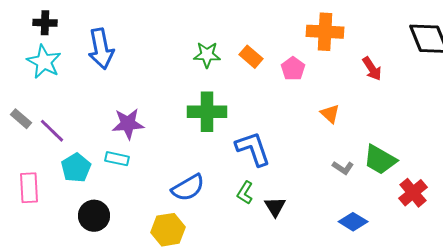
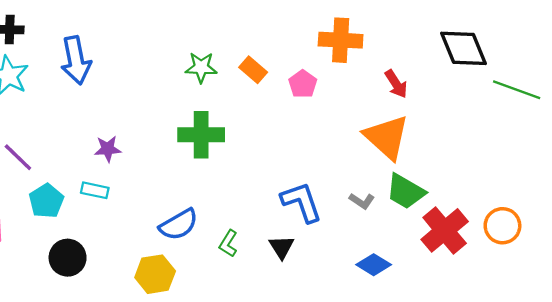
orange triangle: (330, 114) -> (387, 137), moved, size x2.0
purple star: (128, 124) -> (108, 149), size x0.7
blue L-shape: (253, 149) -> (302, 202), moved
green L-shape: (245, 193) -> (228, 243), moved
red cross: (413, 193) -> (445, 230), size x1.4

